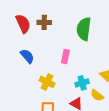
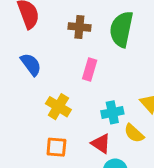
brown cross: (44, 22) -> (79, 27), moved

